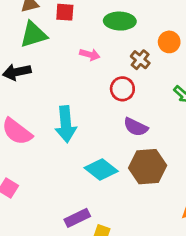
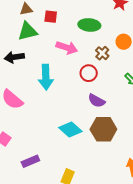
pink arrow: (90, 55) -> (67, 48), size x1.5
cyan arrow: (66, 124) -> (46, 77), moved
purple rectangle: (77, 218) -> (30, 161), moved

